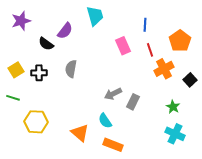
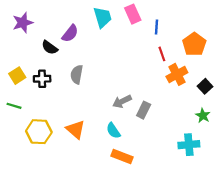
pink rectangle: (123, 46) -> (133, 14), moved
green star: (173, 107) -> (203, 115), moved
orange triangle: (80, 133) -> (76, 130), moved
cyan cross: (175, 134) -> (189, 145), turned -30

